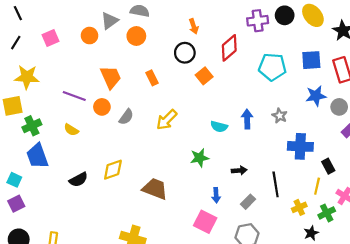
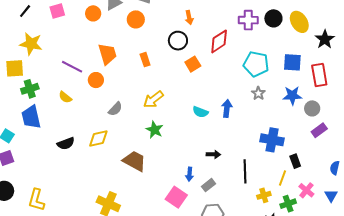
gray star: (280, 116) -> (258, 93), moved
gray semicircle: (126, 117) -> (115, 109), moved
green star: (200, 158) -> (154, 130), moved, turned 30
gray rectangle: (248, 202) -> (209, 185), moved

